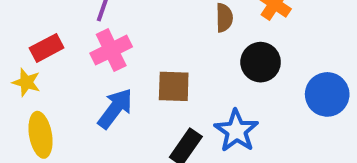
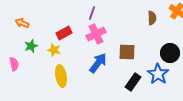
black circle: (261, 62) -> (170, 53), moved

